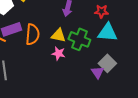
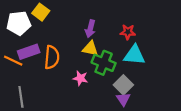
yellow triangle: (58, 35) -> (90, 48), moved
gray square: (107, 63) -> (123, 85), moved

